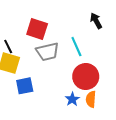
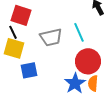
red square: (37, 29) -> (21, 15), moved
blue star: (72, 99) -> (75, 83), size x1.5

